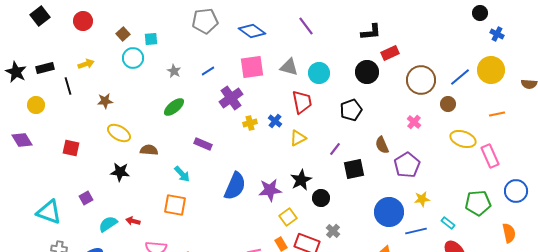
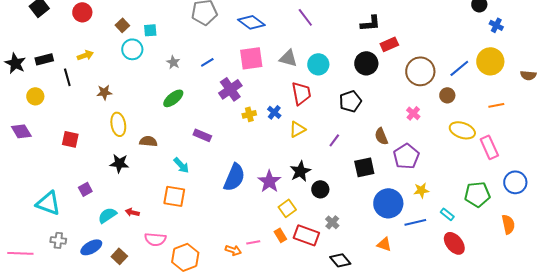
yellow ellipse: (119, 133) -> (118, 124), turned 50
black square: (354, 169) -> (364, 167), moved
purple star: (270, 190) -> (269, 181), turned -30

